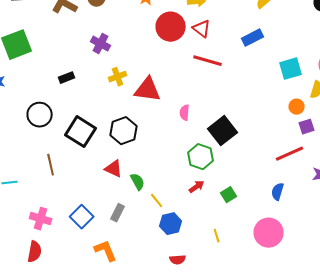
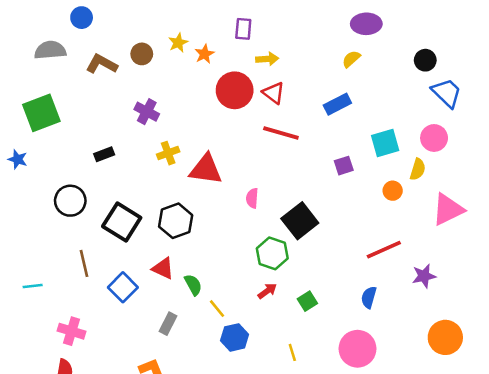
purple square: (307, 127) -> (344, 166), moved
blue square: (82, 217) -> (123, 287), moved

